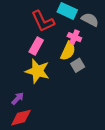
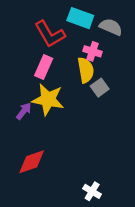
yellow semicircle: (68, 51) -> (86, 70), turned -30
purple arrow: (18, 98) -> (24, 111), moved

